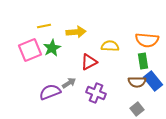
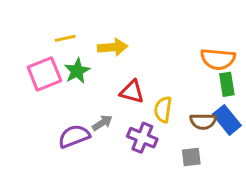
yellow semicircle: (110, 46) -> (163, 110), moved, turned -84
green rectangle: (143, 61) -> (227, 84), moved
red triangle: (89, 62) -> (132, 92), turned 42
gray square: (137, 109) -> (191, 157), moved, turned 32

